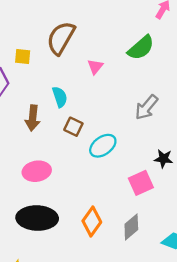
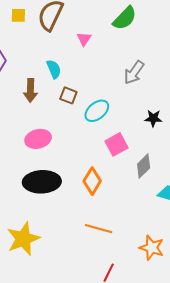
yellow square: (23, 56) -> (18, 15), moved
pink square: (141, 183) -> (116, 144), moved
gray diamond: (131, 227) -> (144, 166), moved

